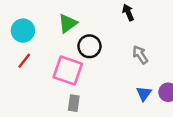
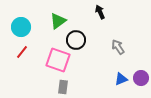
black arrow: (128, 12) -> (100, 12), moved
blue triangle: (144, 93) -> (121, 79), turned 32

